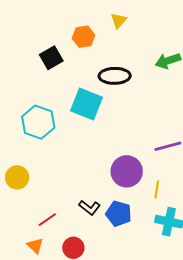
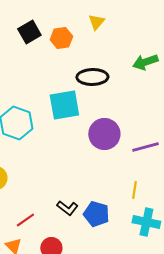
black square: (51, 58) -> (29, 32), moved
cyan square: (86, 104) -> (64, 105), turned -32
purple circle: (127, 171) -> (104, 134), moved

